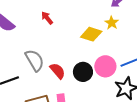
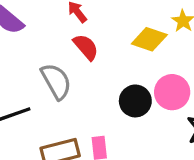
red semicircle: (58, 71) -> (86, 47), moved

